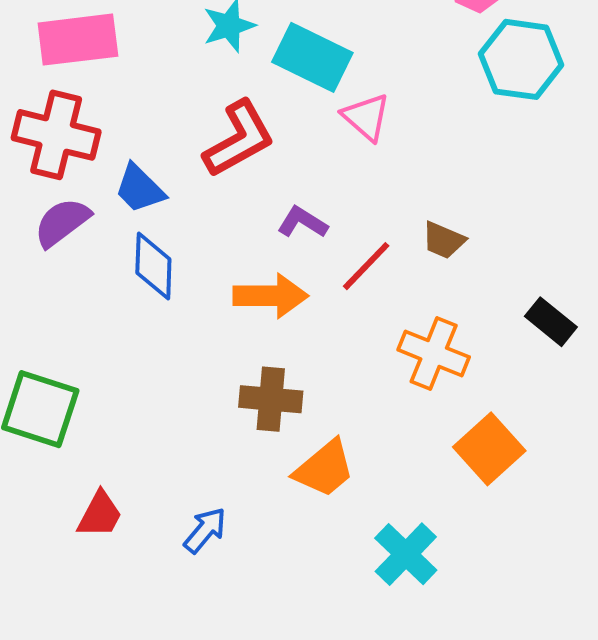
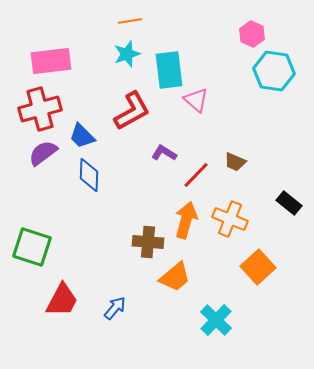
cyan rectangle: (312, 57) -> (169, 70), turned 57
red cross: (56, 135) -> (40, 109), turned -30
orange arrow: (271, 296) -> (186, 220), moved, turned -75
red trapezoid: (100, 514) -> (62, 300), size x1.4

